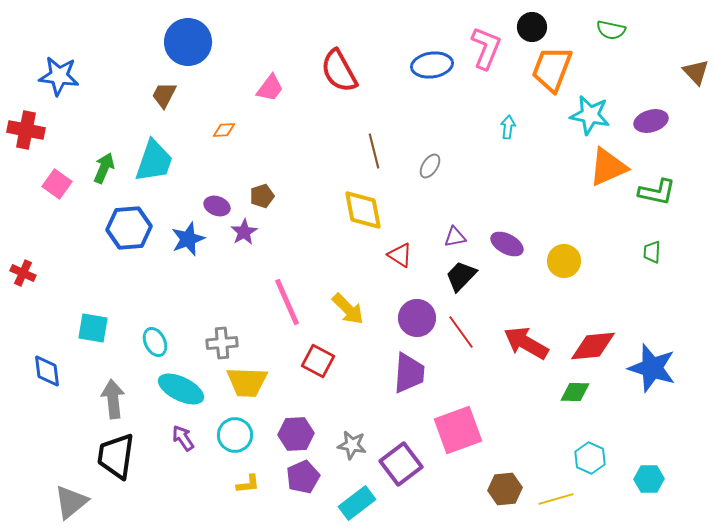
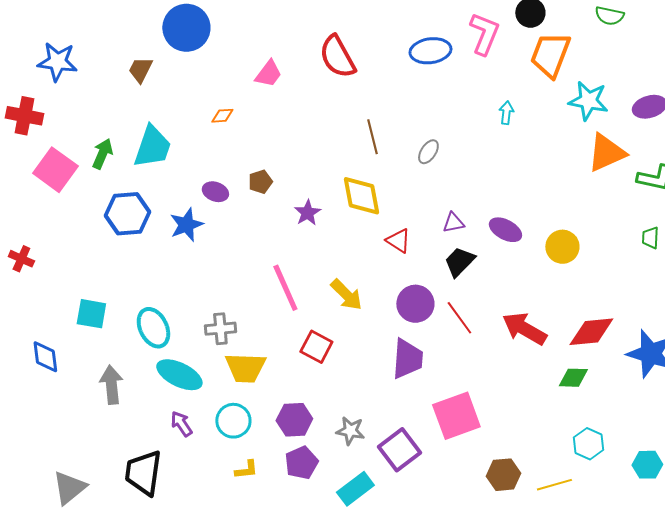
brown trapezoid: (164, 95) -> (140, 70), moved
pink square: (57, 184) -> (55, 170), size x1.5
purple star: (244, 232) -> (307, 213), moved
cyan ellipse: (155, 342) -> (153, 328), size x1.4
black trapezoid: (116, 456) -> (143, 473), moved

